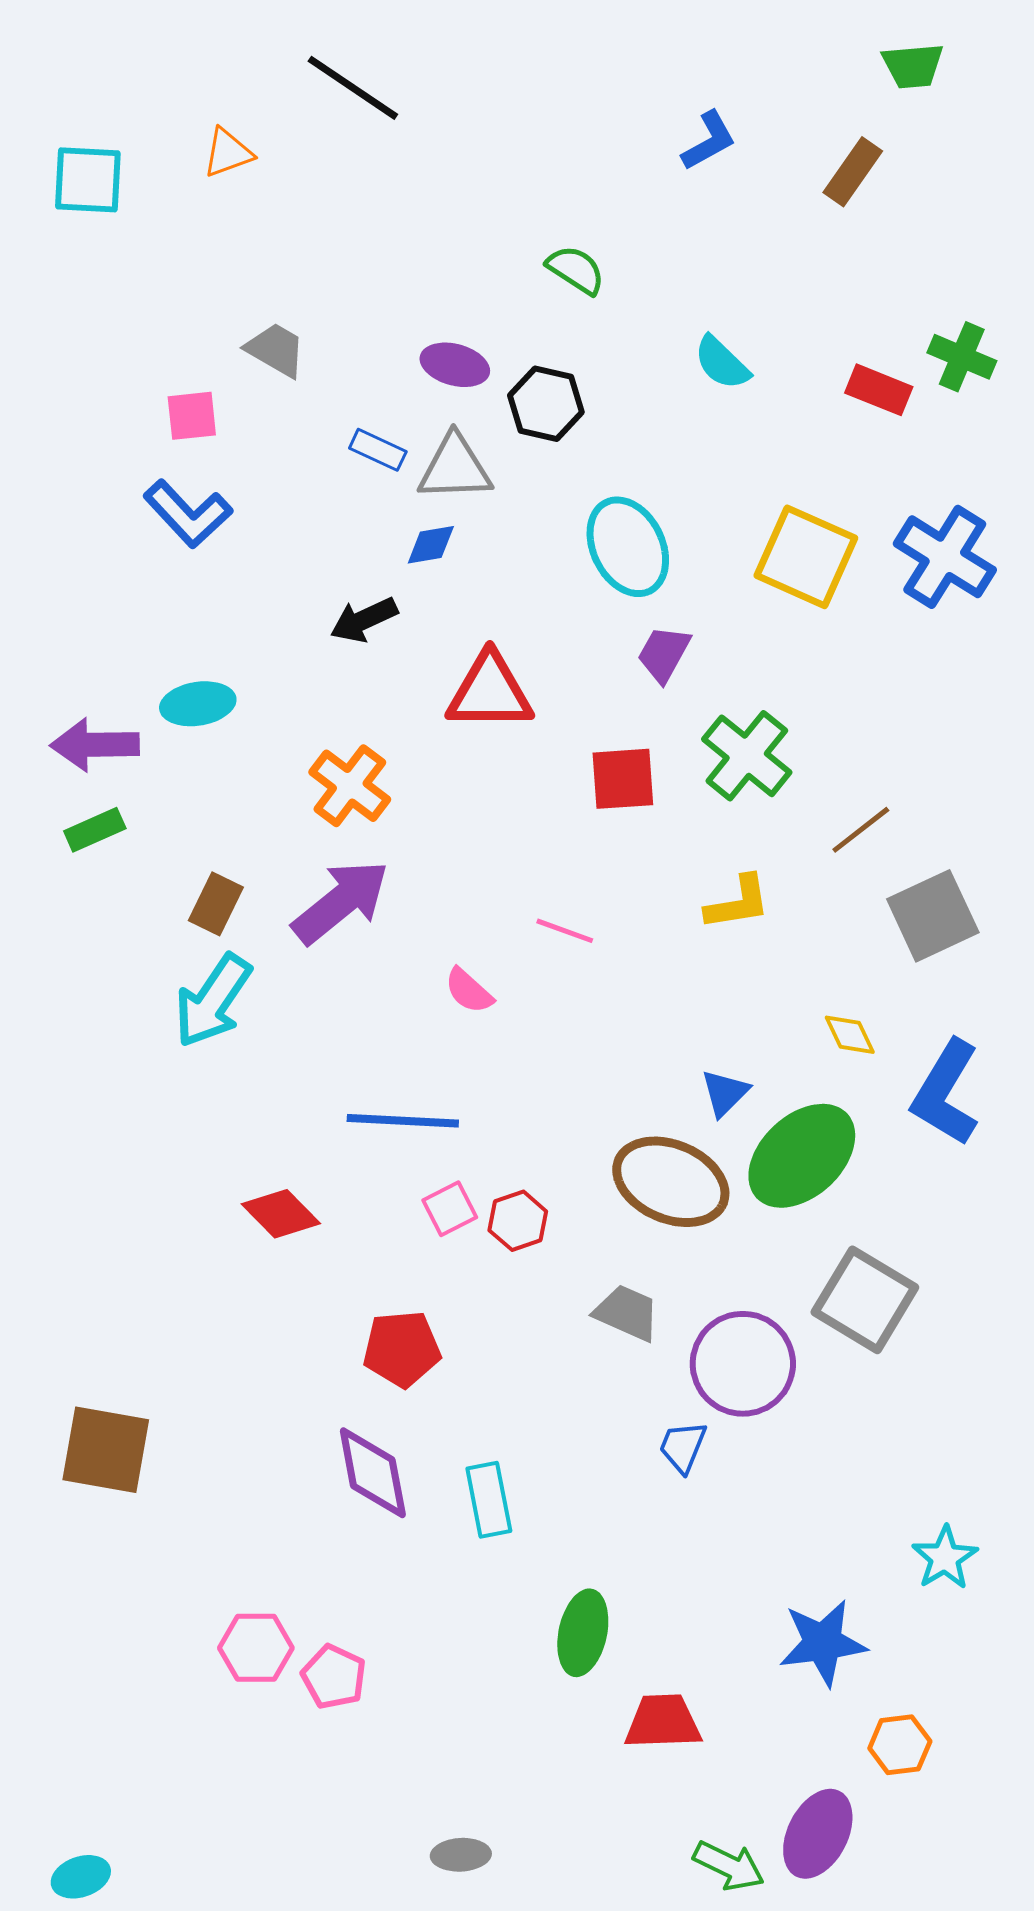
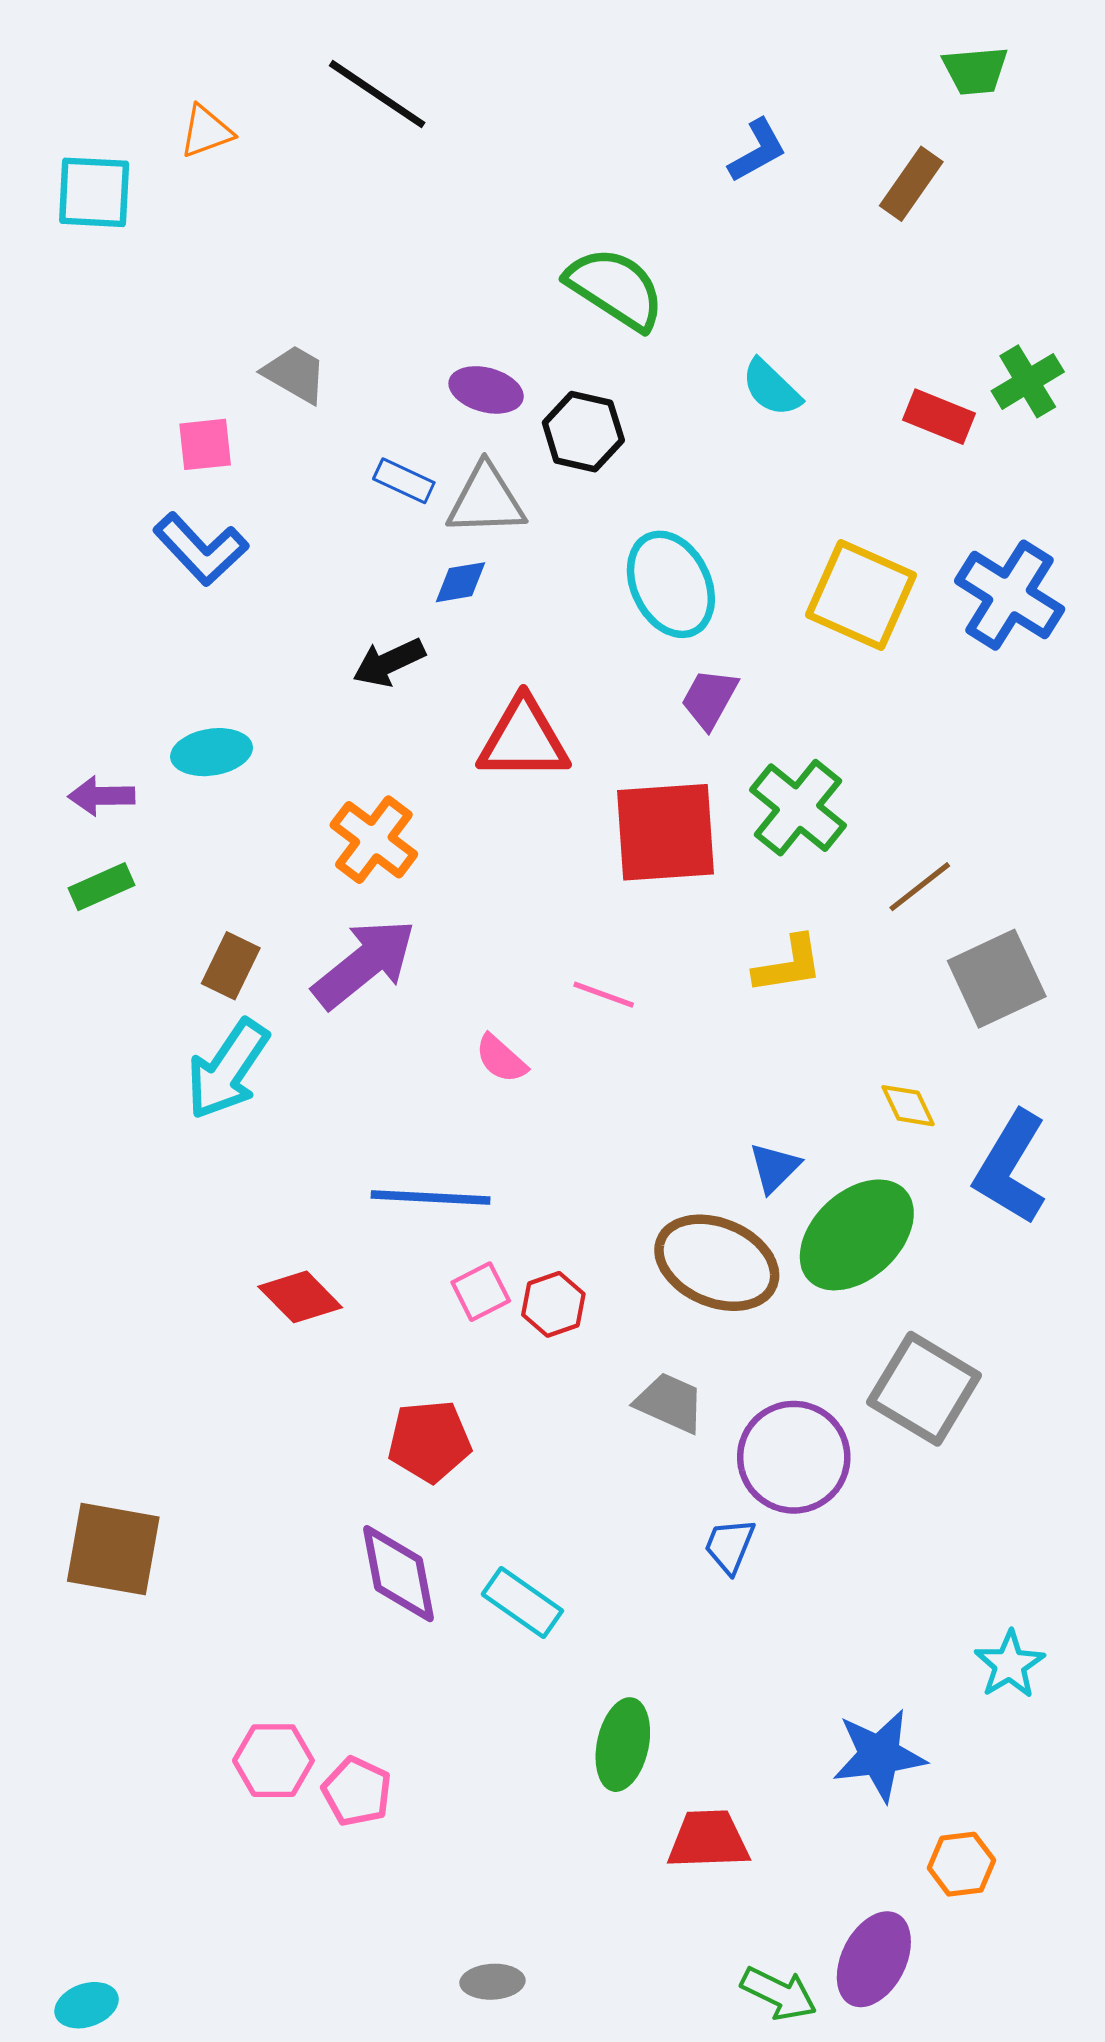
orange triangle: (228, 153) -> (206, 131), moved
green semicircle: (576, 270) -> (615, 288), size x1.6
green cross: (962, 357) -> (1028, 381), turned 36
purple arrow: (95, 745) -> (101, 796), size x0.7
red square: (623, 779) -> (666, 832), size x1.5
cyan rectangle: (489, 1500) -> (522, 1602), turned -44

